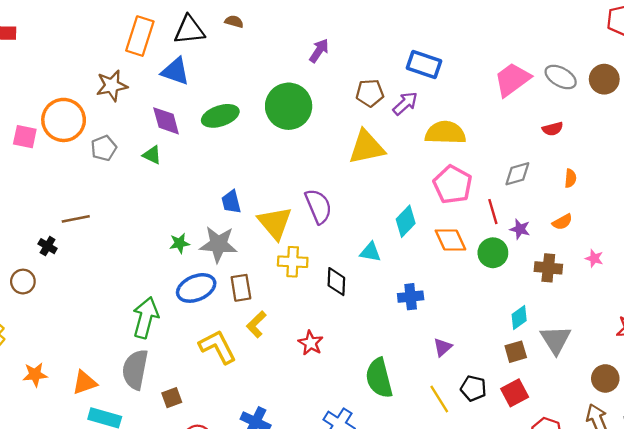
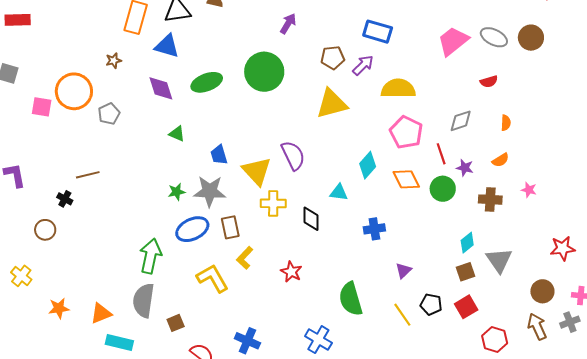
brown star: (112, 86) -> (114, 61), size x0.6
green triangle: (152, 155) -> (177, 134), moved

